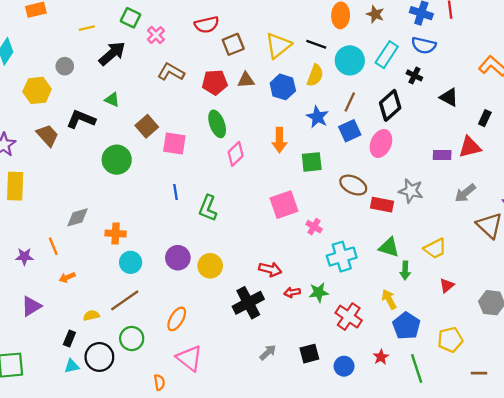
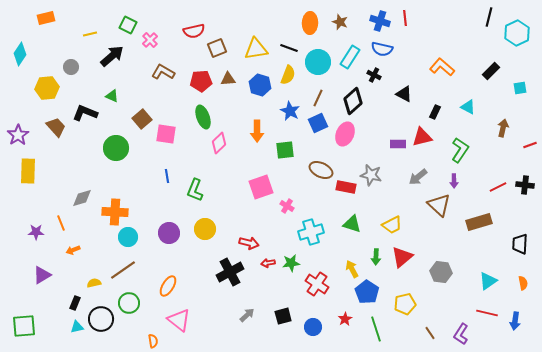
yellow triangle: (278, 45) -> (256, 49), turned 30
orange cross: (116, 234) -> (115, 212), size x1.4
yellow circle: (210, 266) -> (205, 229), moved
green arrow: (405, 270) -> (376, 257), moved
red triangle: (447, 285) -> (402, 257), size x1.6
brown line: (479, 373) -> (430, 333), turned 56

